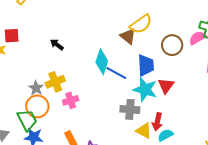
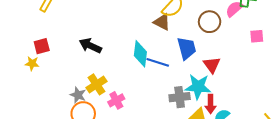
black arrow: (57, 45) -> (90, 46), size x1.5
cyan star: (145, 90) -> (198, 87), moved

